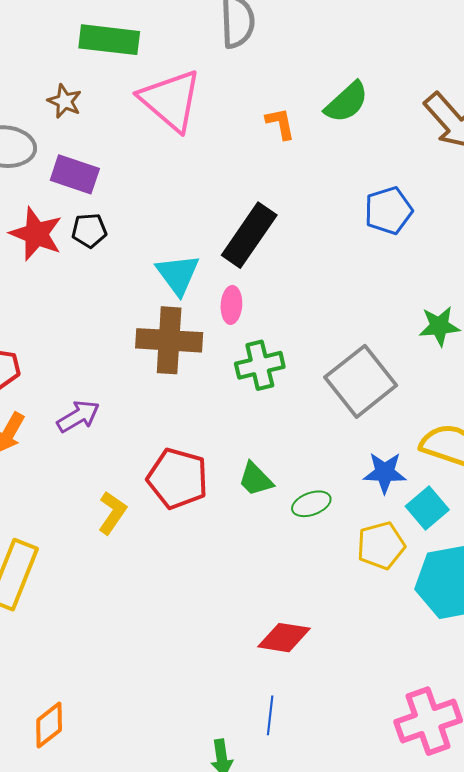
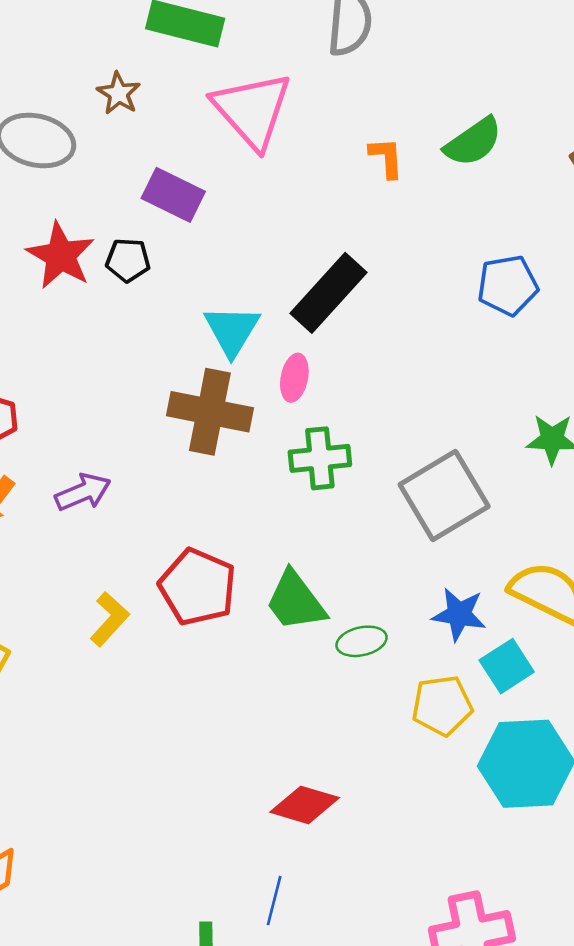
purple rectangle: (75, 174) -> (173, 195), moved
green trapezoid: (256, 479) -> (296, 601), size x1.4

